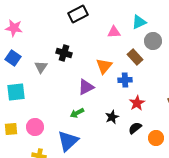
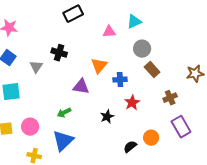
gray circle: (153, 41) -> (142, 49), moved
brown rectangle: (135, 57) -> (152, 70), moved
purple triangle: (86, 87) -> (81, 87), turned 36
green arrow: (77, 113) -> (64, 113), moved
black semicircle: (135, 128) -> (130, 147), moved

